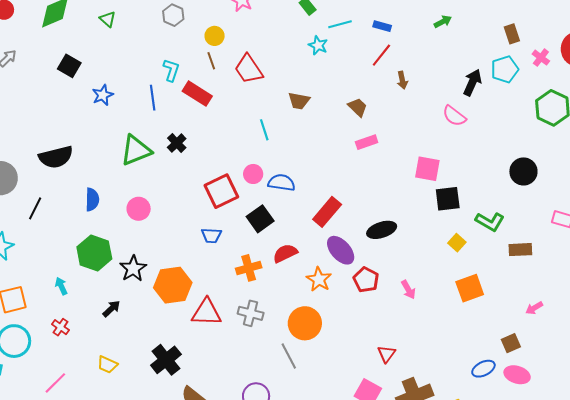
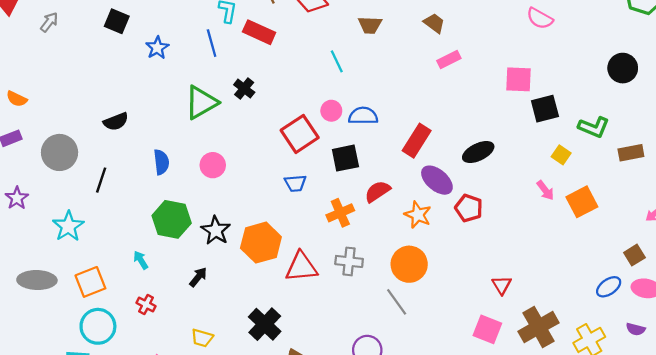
black semicircle: (56, 157) -> (116, 122), size x0.7
black square: (260, 219) -> (345, 158), turned 32
pink arrow: (408, 290) -> (545, 190), moved

